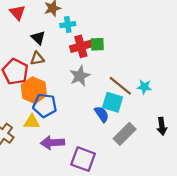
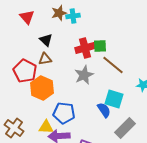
cyan cross: (68, 25) -> (73, 16), moved
brown line: (120, 86) -> (113, 65), moved
blue pentagon: (45, 105) -> (64, 113), moved
yellow triangle: (32, 122) -> (46, 127), moved

